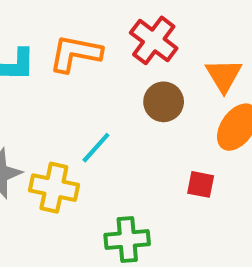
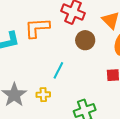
yellow cross: (54, 188) -> (43, 95), size x0.6

